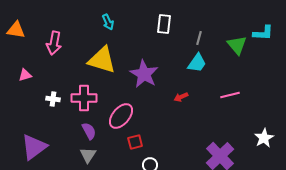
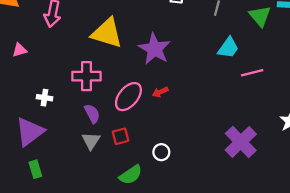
cyan trapezoid: (197, 63) -> (228, 48), moved
red arrow: (181, 97) -> (160, 92), moved
white cross: (53, 99) -> (44, 98), moved
red square: (135, 142) -> (120, 136), moved

